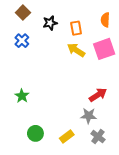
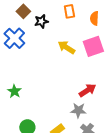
brown square: (23, 13) -> (23, 11), moved
orange rectangle: (76, 28) -> (69, 11), moved
blue cross: (22, 41) -> (14, 38), size x1.5

